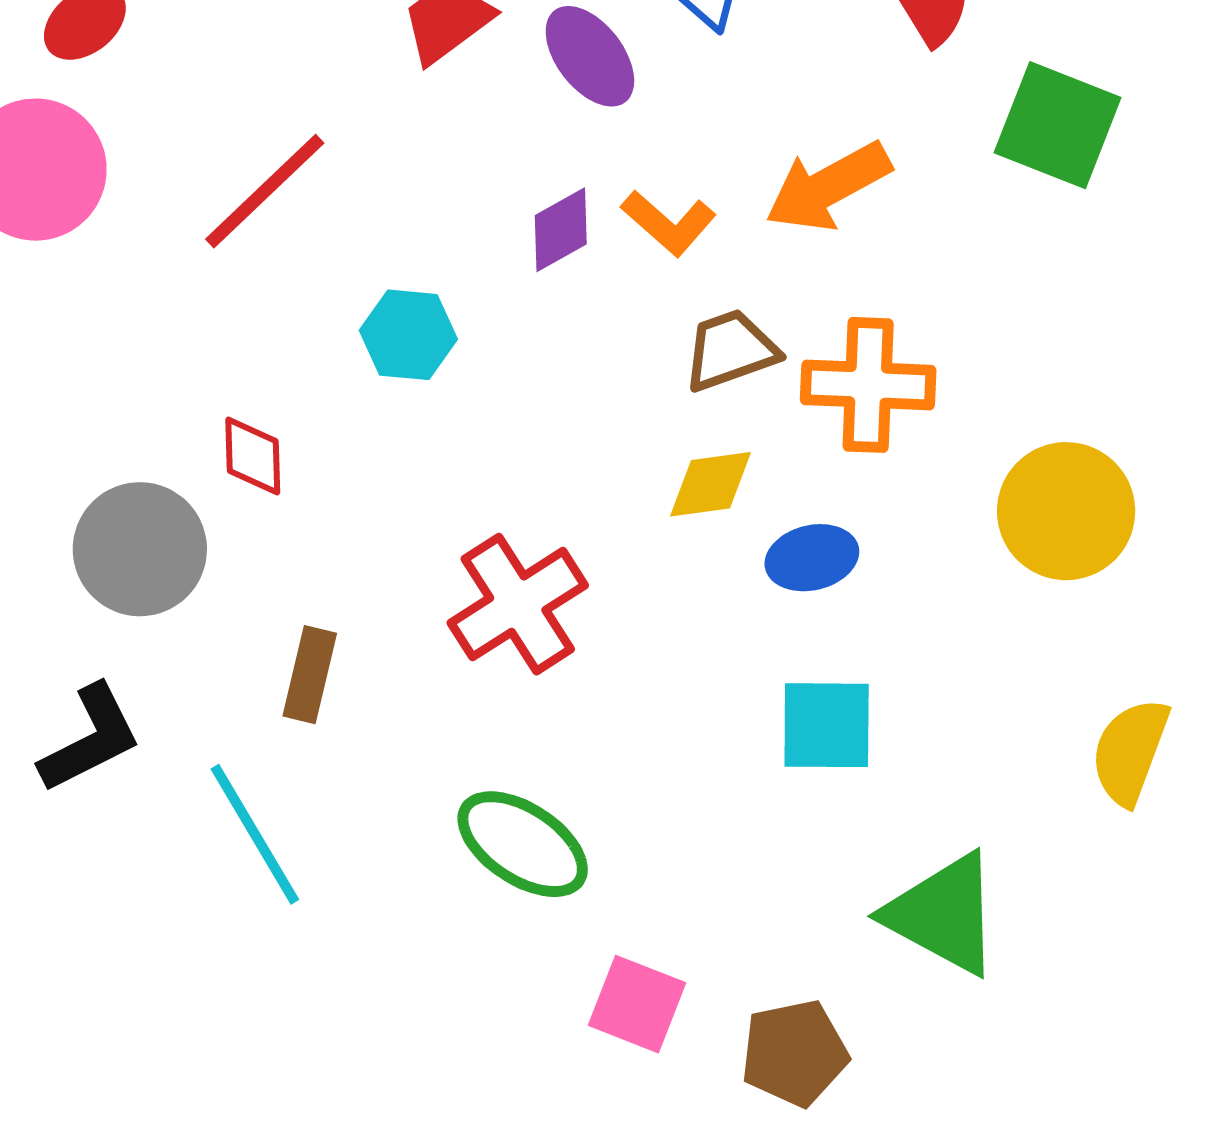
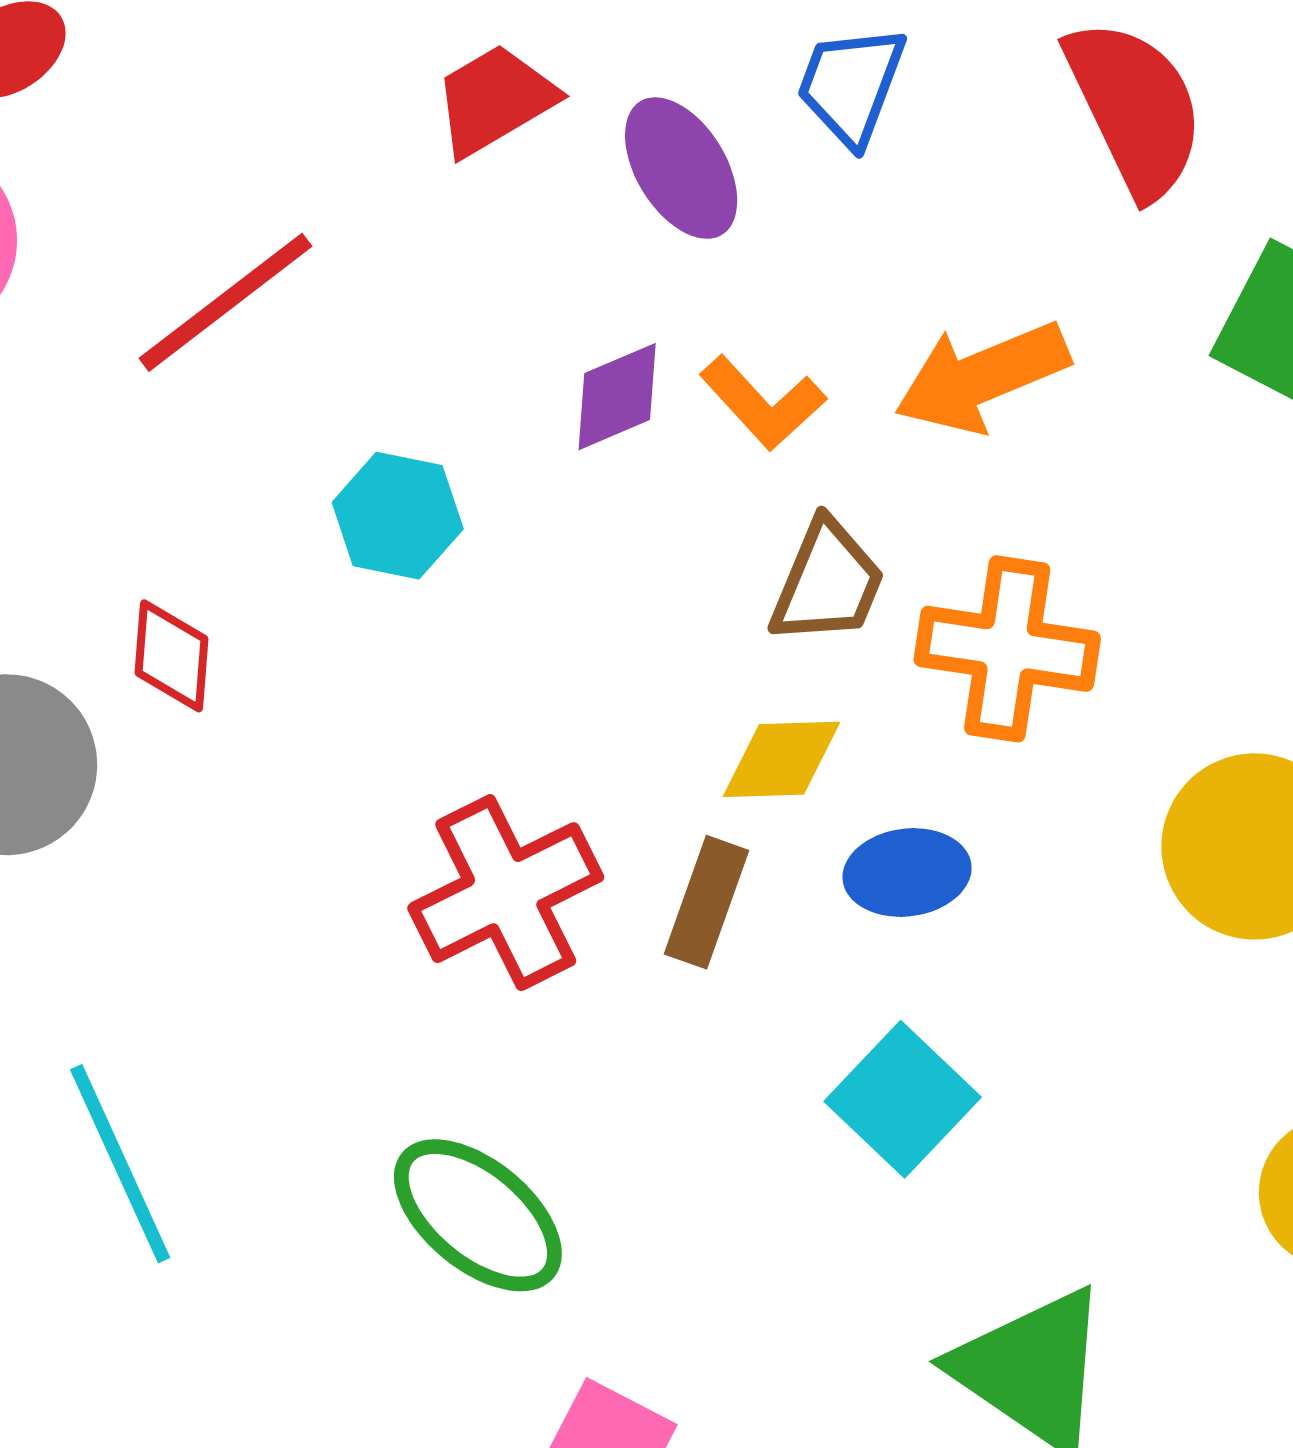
brown trapezoid: (730, 350) -> (827, 582), turned 126
brown rectangle: (310, 675) -> (707, 902), moved
cyan square: (827, 725) -> (903, 1099), turned 37

